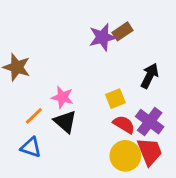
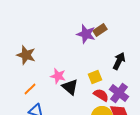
purple star: (102, 37) -> (86, 34), turned 30
orange line: (34, 116) -> (30, 89), moved
black triangle: (65, 122) -> (70, 87), moved

